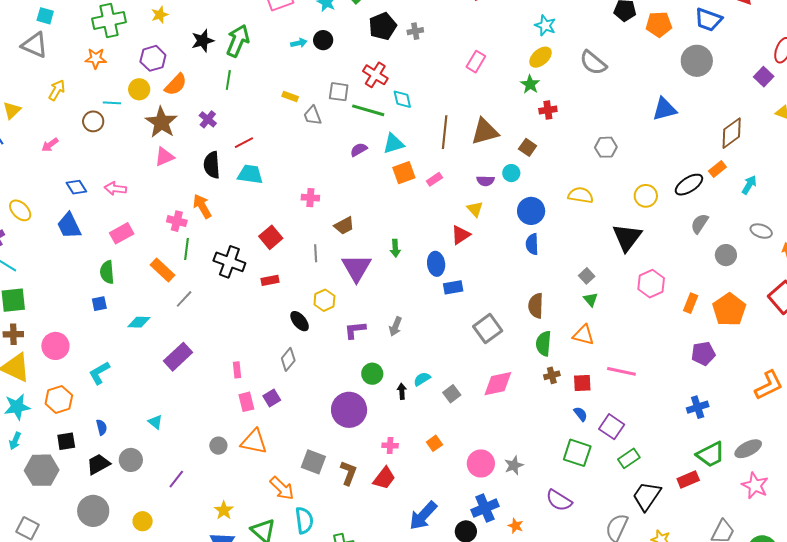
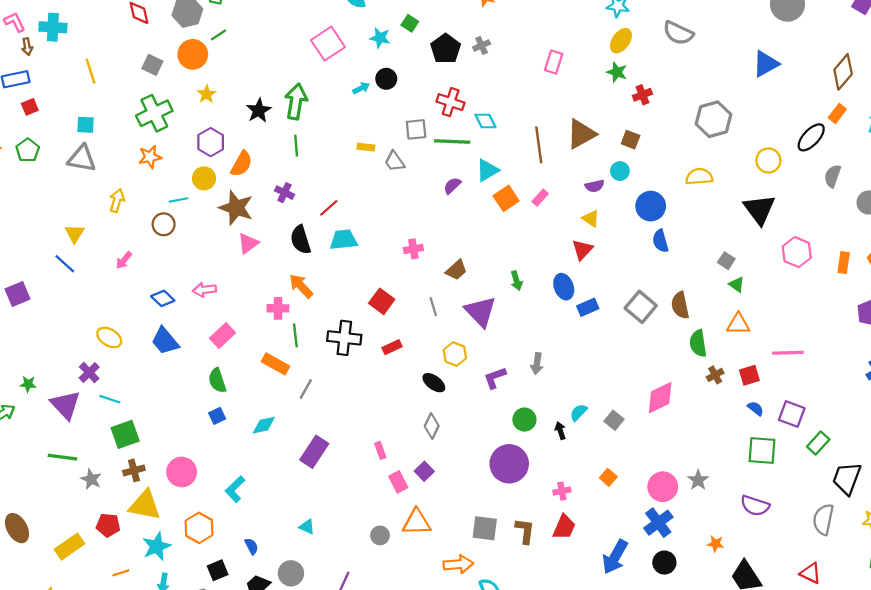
gray hexagon: (606, 147) -> (714, 119), size x1.5
gray square: (488, 329) -> (641, 307), moved
orange arrow: (282, 488) -> (458, 564), turned -36
blue cross: (485, 508) -> (658, 523), moved

